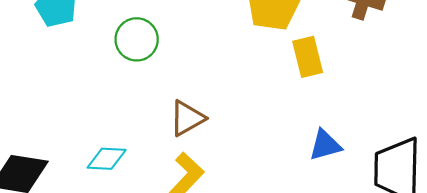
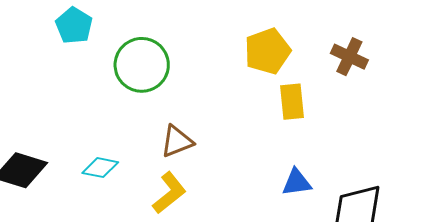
green circle: (137, 39) -> (142, 65), size x1.4

